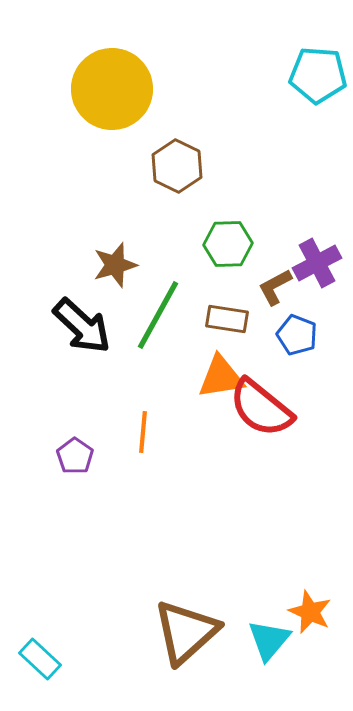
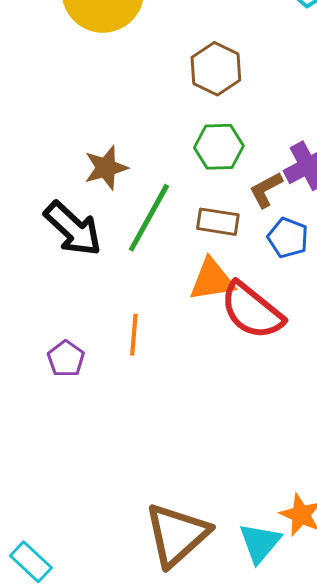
brown hexagon: (177, 166) -> (216, 69), moved

